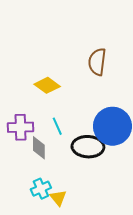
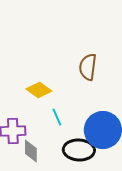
cyan line: (57, 126) -> (57, 117), moved

